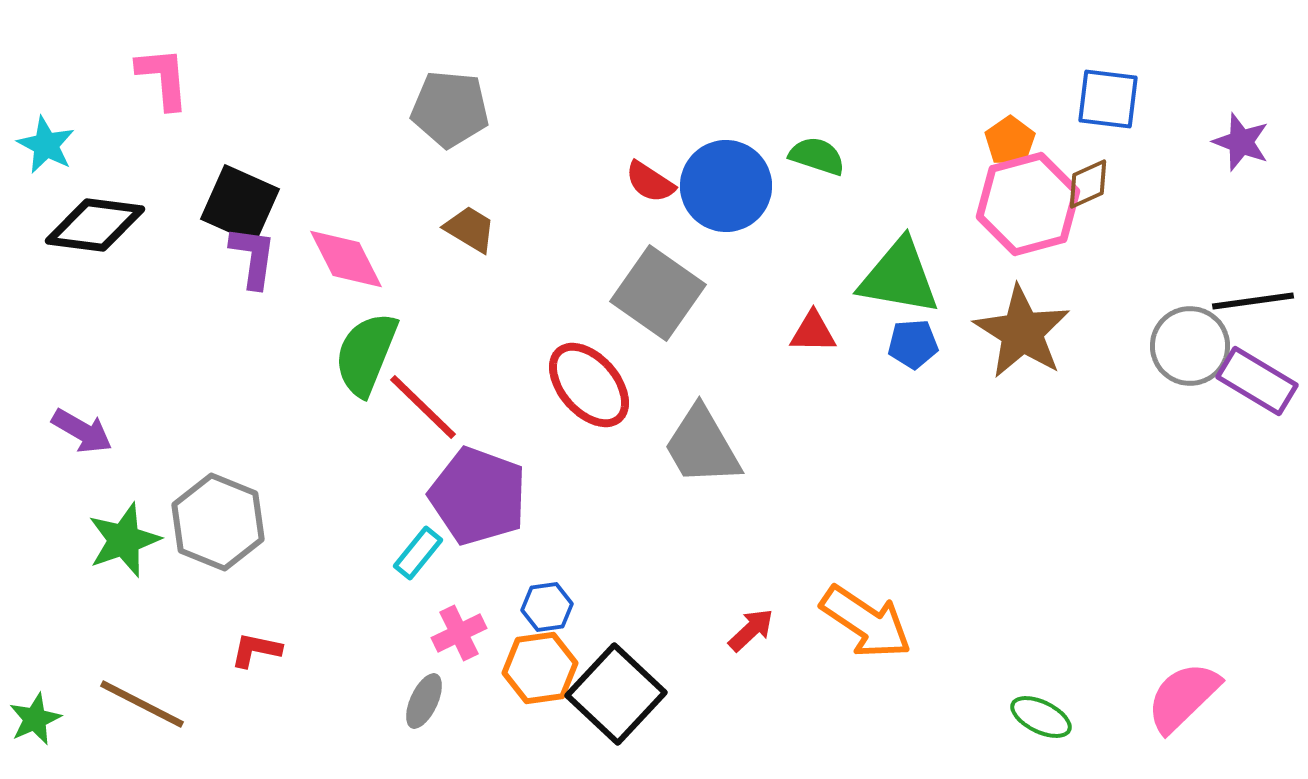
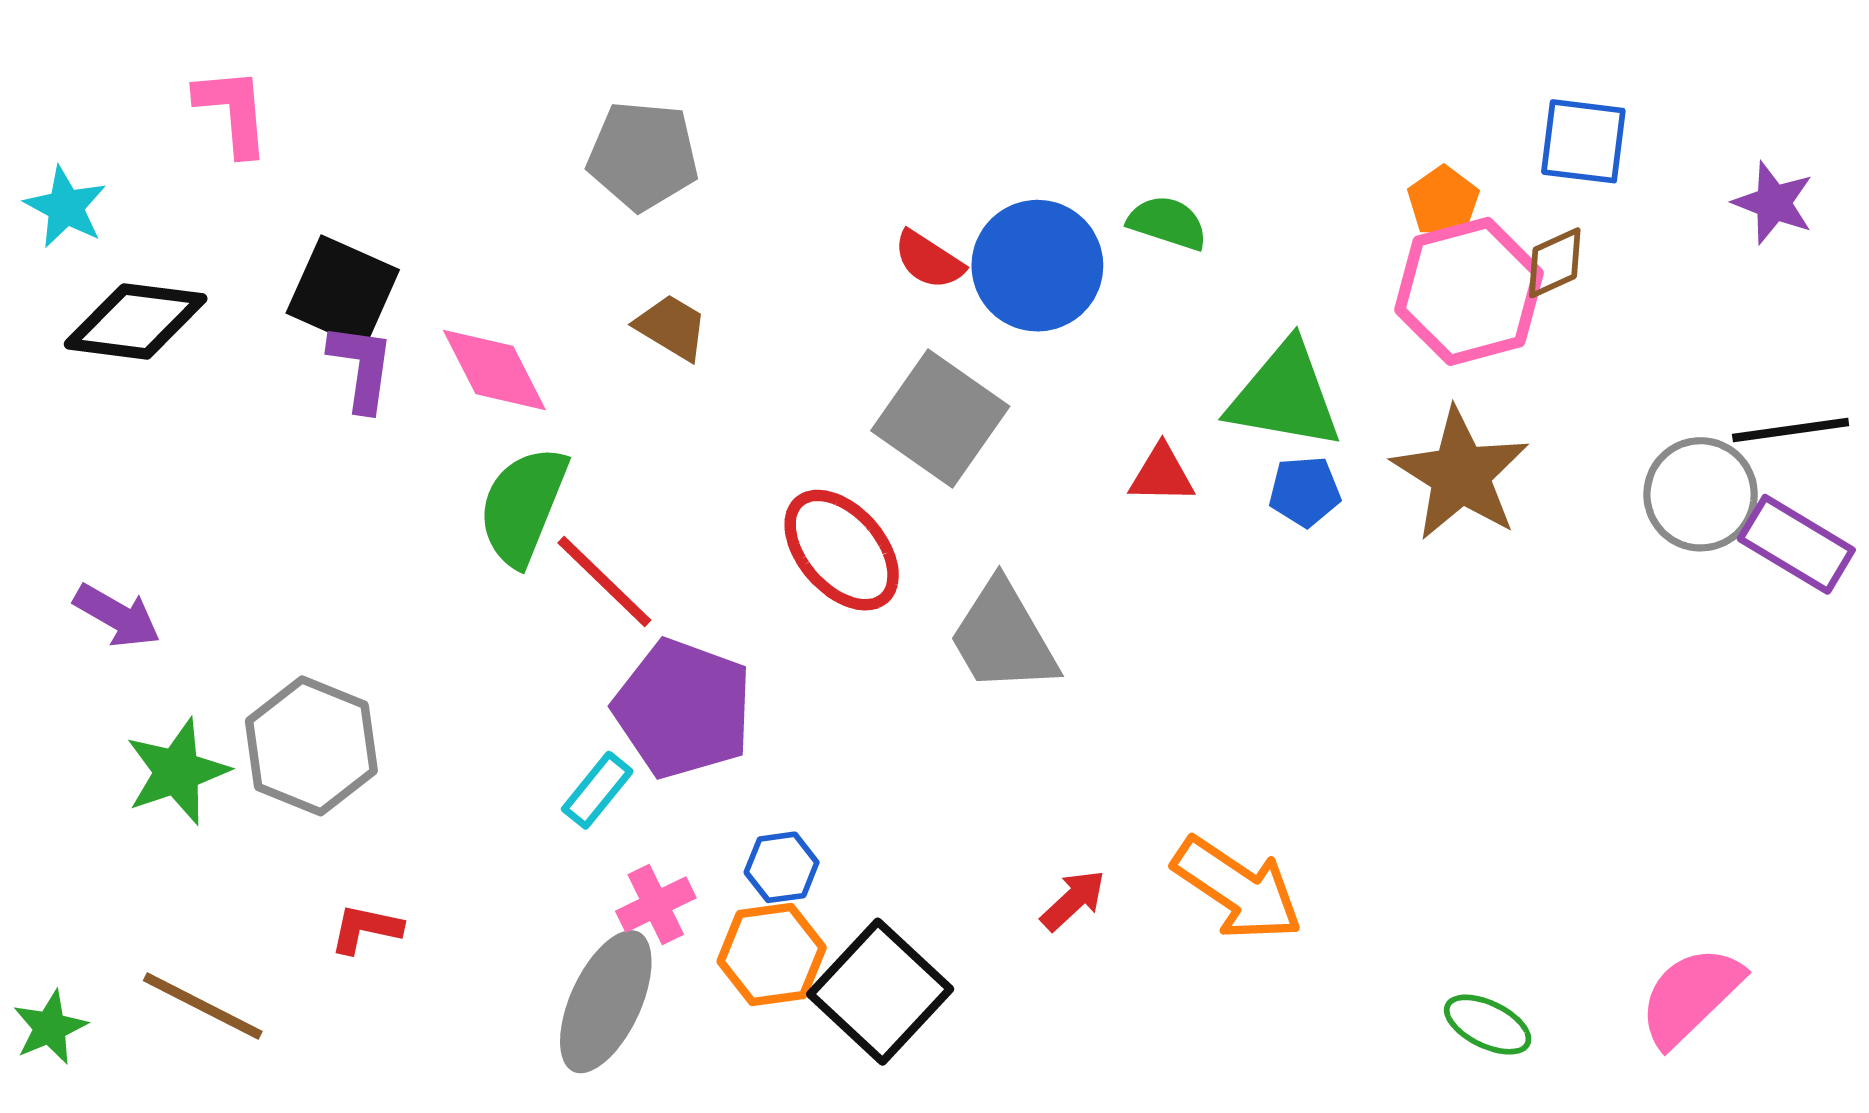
gray ellipse: (424, 701) -> (606, 1002), size x1.8

